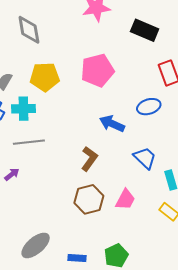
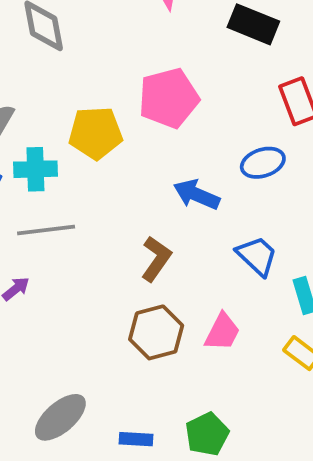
yellow pentagon: (45, 77) -> (95, 133), moved

